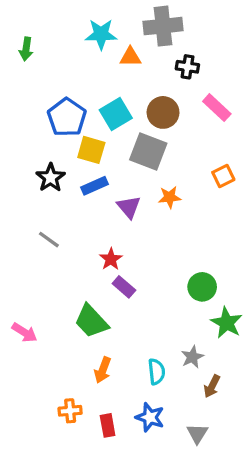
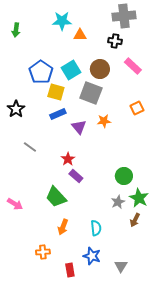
gray cross: (163, 26) -> (124, 16), moved
black star: (51, 178) -> (16, 109), moved
gray star: (192, 357) -> (118, 202), moved
brown arrow: (212, 386) -> (135, 220), moved
red rectangle: (108, 425) -> (70, 270), moved

